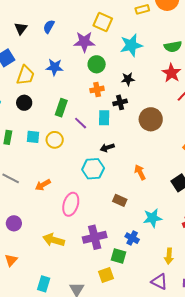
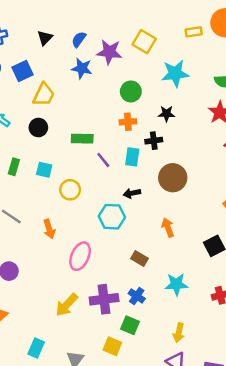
purple star: (84, 42) -> (109, 52), moved
blue star: (55, 67) -> (82, 68), moved
green rectangle: (61, 108) -> (82, 139), turned 66
brown circle: (151, 119) -> (173, 178), moved
yellow circle: (55, 140) -> (70, 190), moved
orange arrow: (43, 185) -> (49, 229), turned -84
blue cross: (132, 238) -> (137, 296), moved
yellow arrow: (54, 240) -> (67, 305), moved, turned -70
yellow arrow: (169, 256) -> (179, 333), moved
yellow square: (106, 275) -> (112, 346), turned 35

